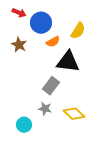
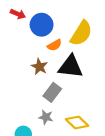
yellow semicircle: (78, 31) -> (81, 33), size x1.4
brown star: (19, 45) -> (39, 67), moved

